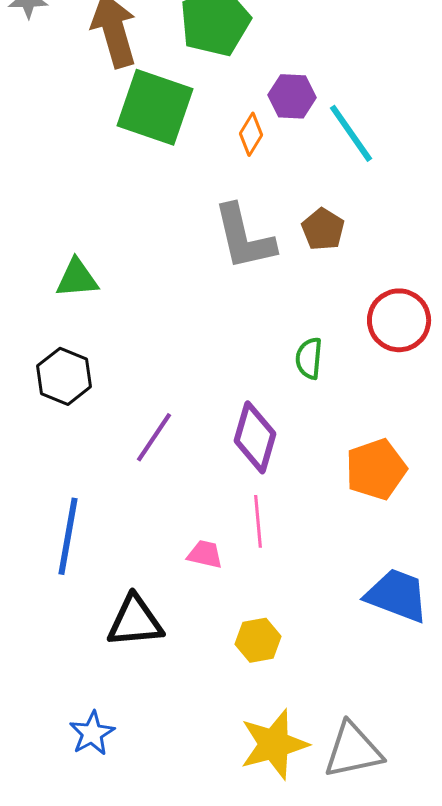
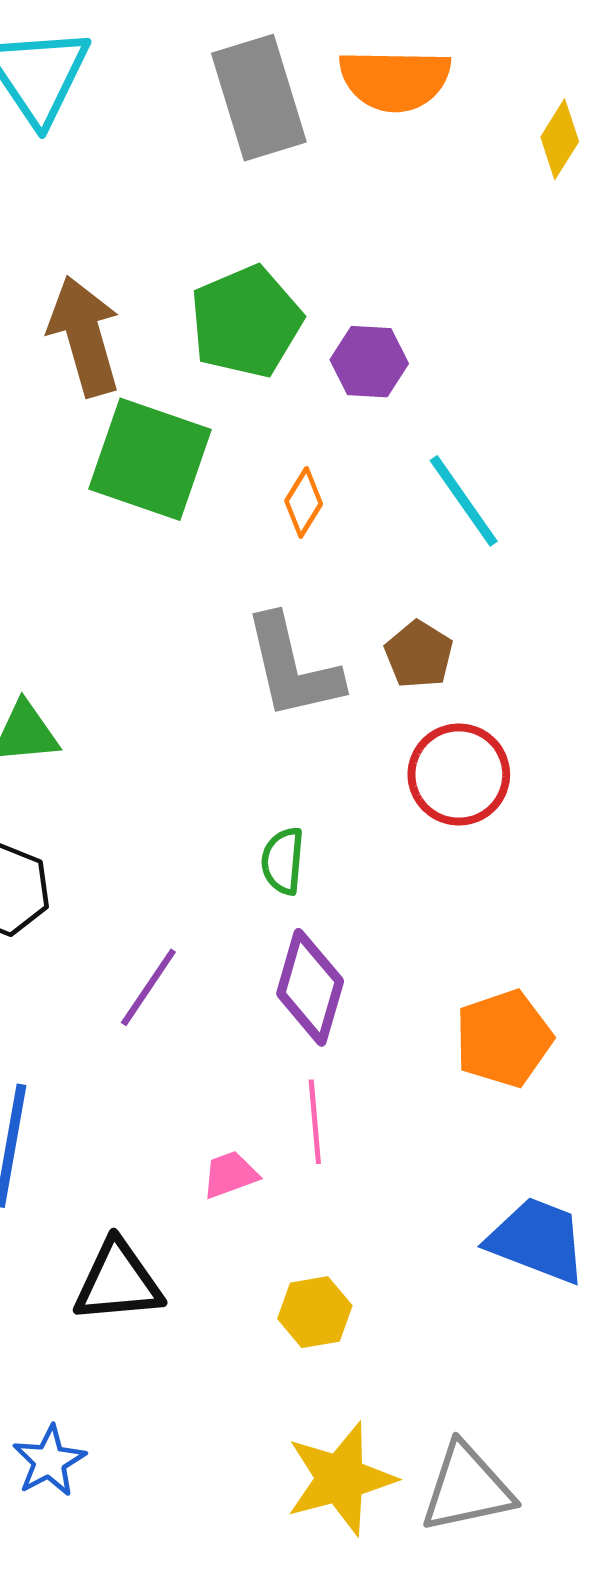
purple hexagon: (292, 96) -> (369, 362), moved
red circle: (399, 320) -> (459, 774), moved
green semicircle: (309, 358) -> (283, 861), moved
pink trapezoid: (205, 554) -> (230, 1175), turned -33

